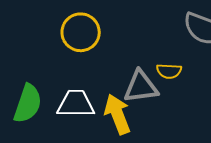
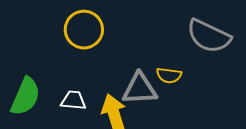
white trapezoid: (76, 104) -> (73, 100), size x0.7

